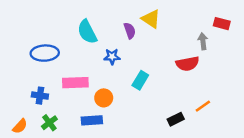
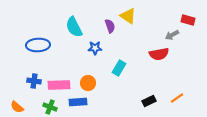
gray arrow: (203, 41) -> (172, 35), turned -112
pink rectangle: (75, 83) -> (59, 85), moved
orange line: (203, 106) -> (177, 98), moved
green cross: (49, 123) -> (50, 107), moved, turned -32
orange semicircle: (20, 126) -> (17, 107), turned 88

